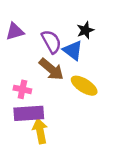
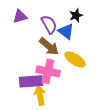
pink cross: (22, 89) -> (48, 71), moved, size x1.6

